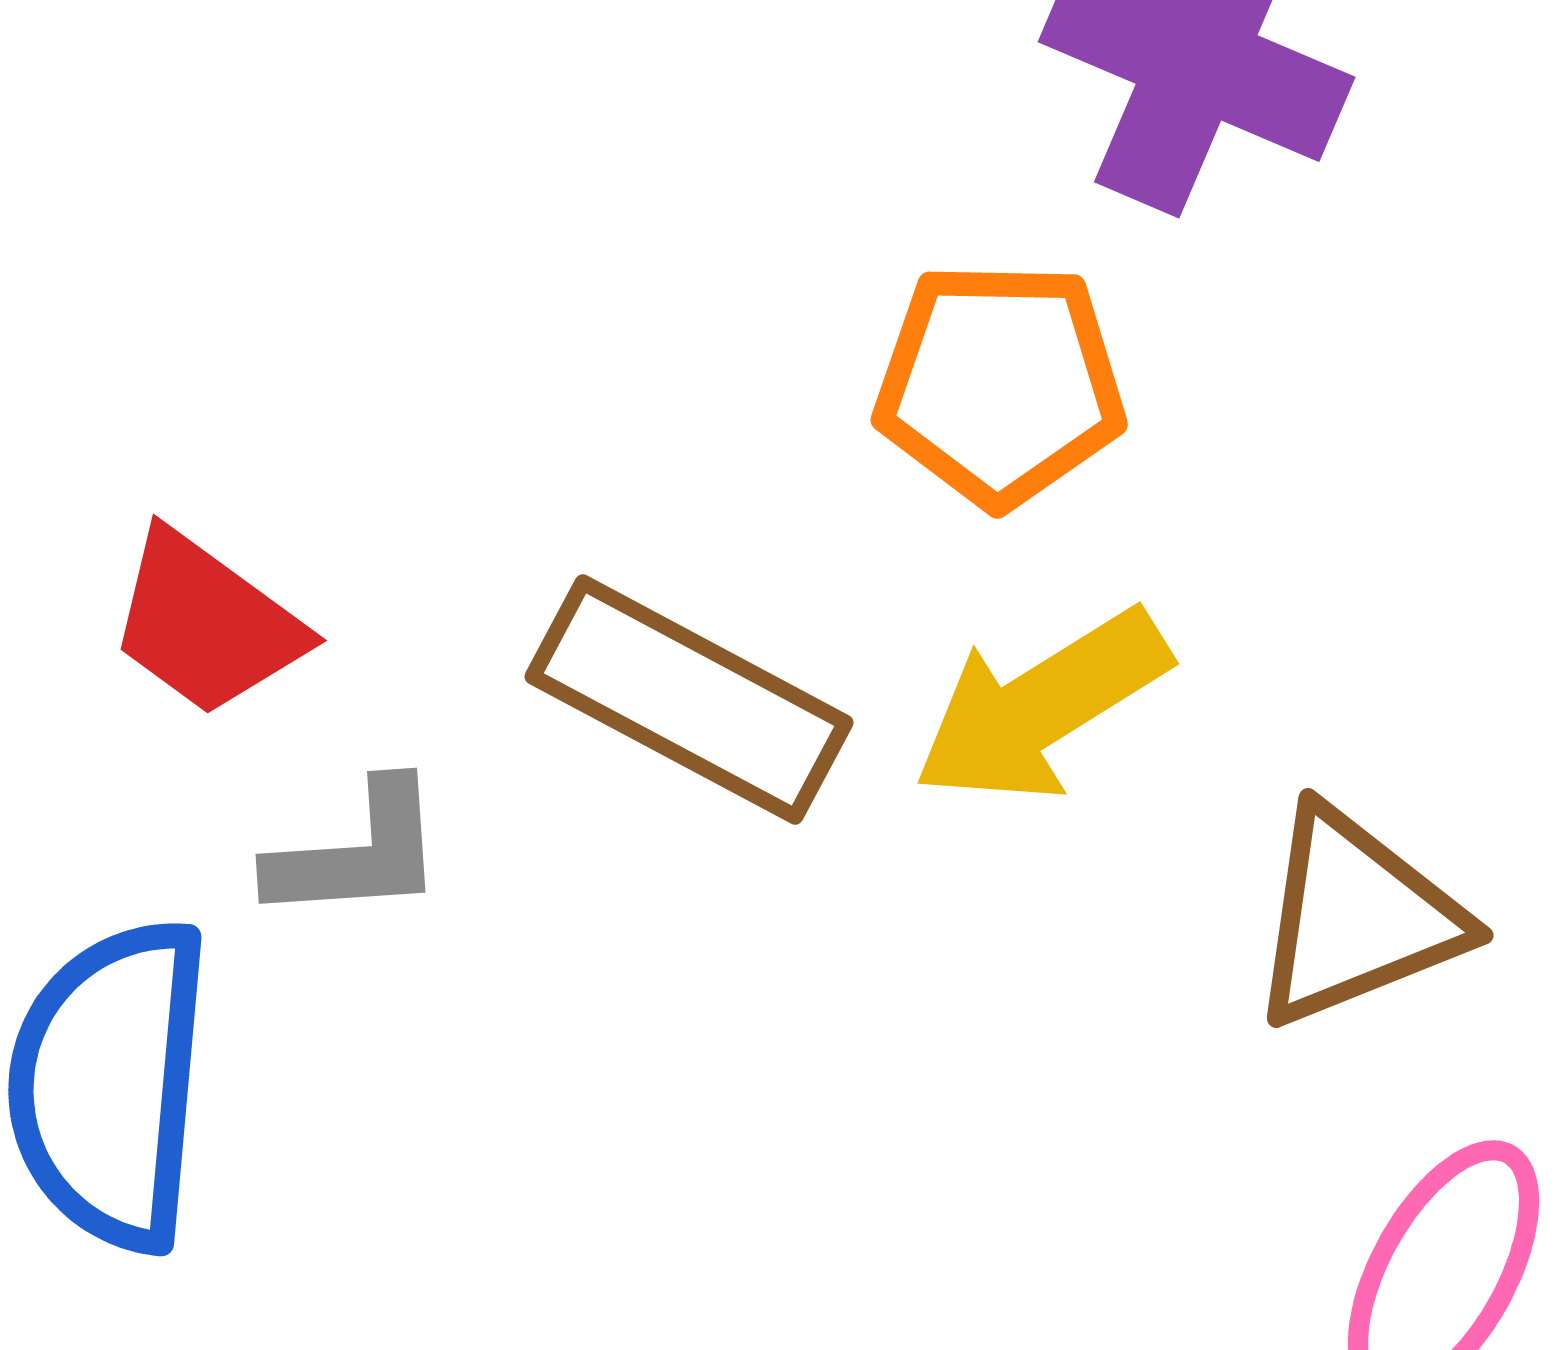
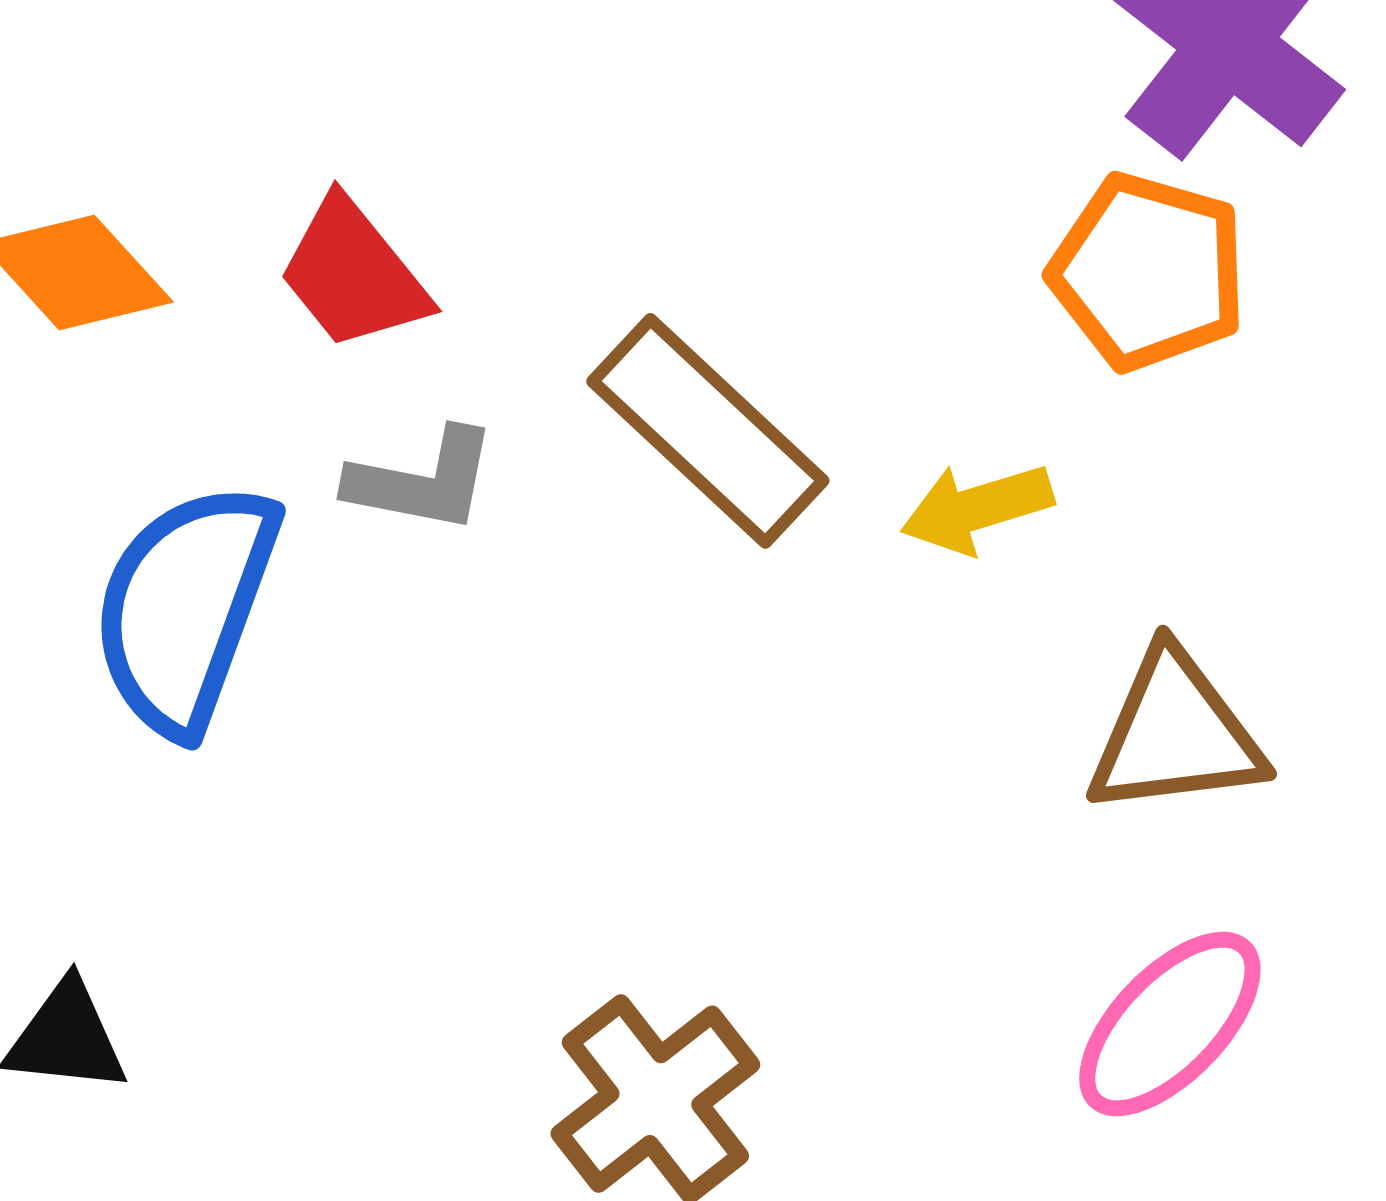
orange pentagon: (1000, 384) -> (1148, 272), moved
yellow arrow: (1041, 706) -> (977, 508), size x0.7

